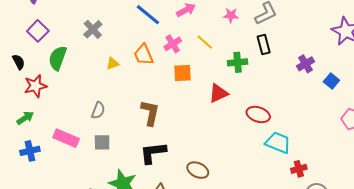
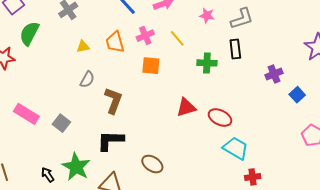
red triangle: (218, 93) -> (186, 107), moved
gray semicircle: (98, 110) -> (87, 79), moved
gray square: (102, 142) -> (61, 123), turned 30

